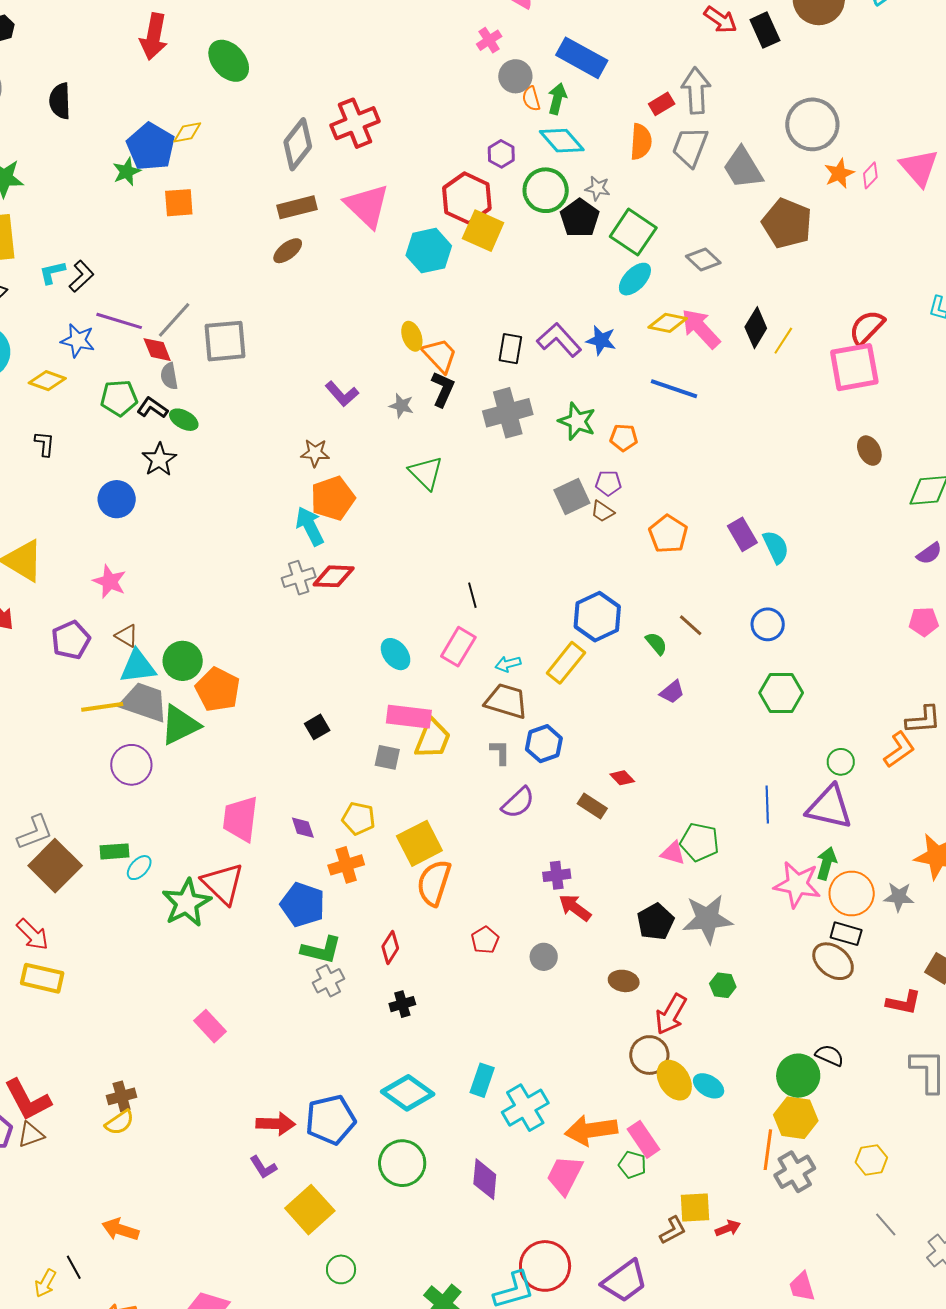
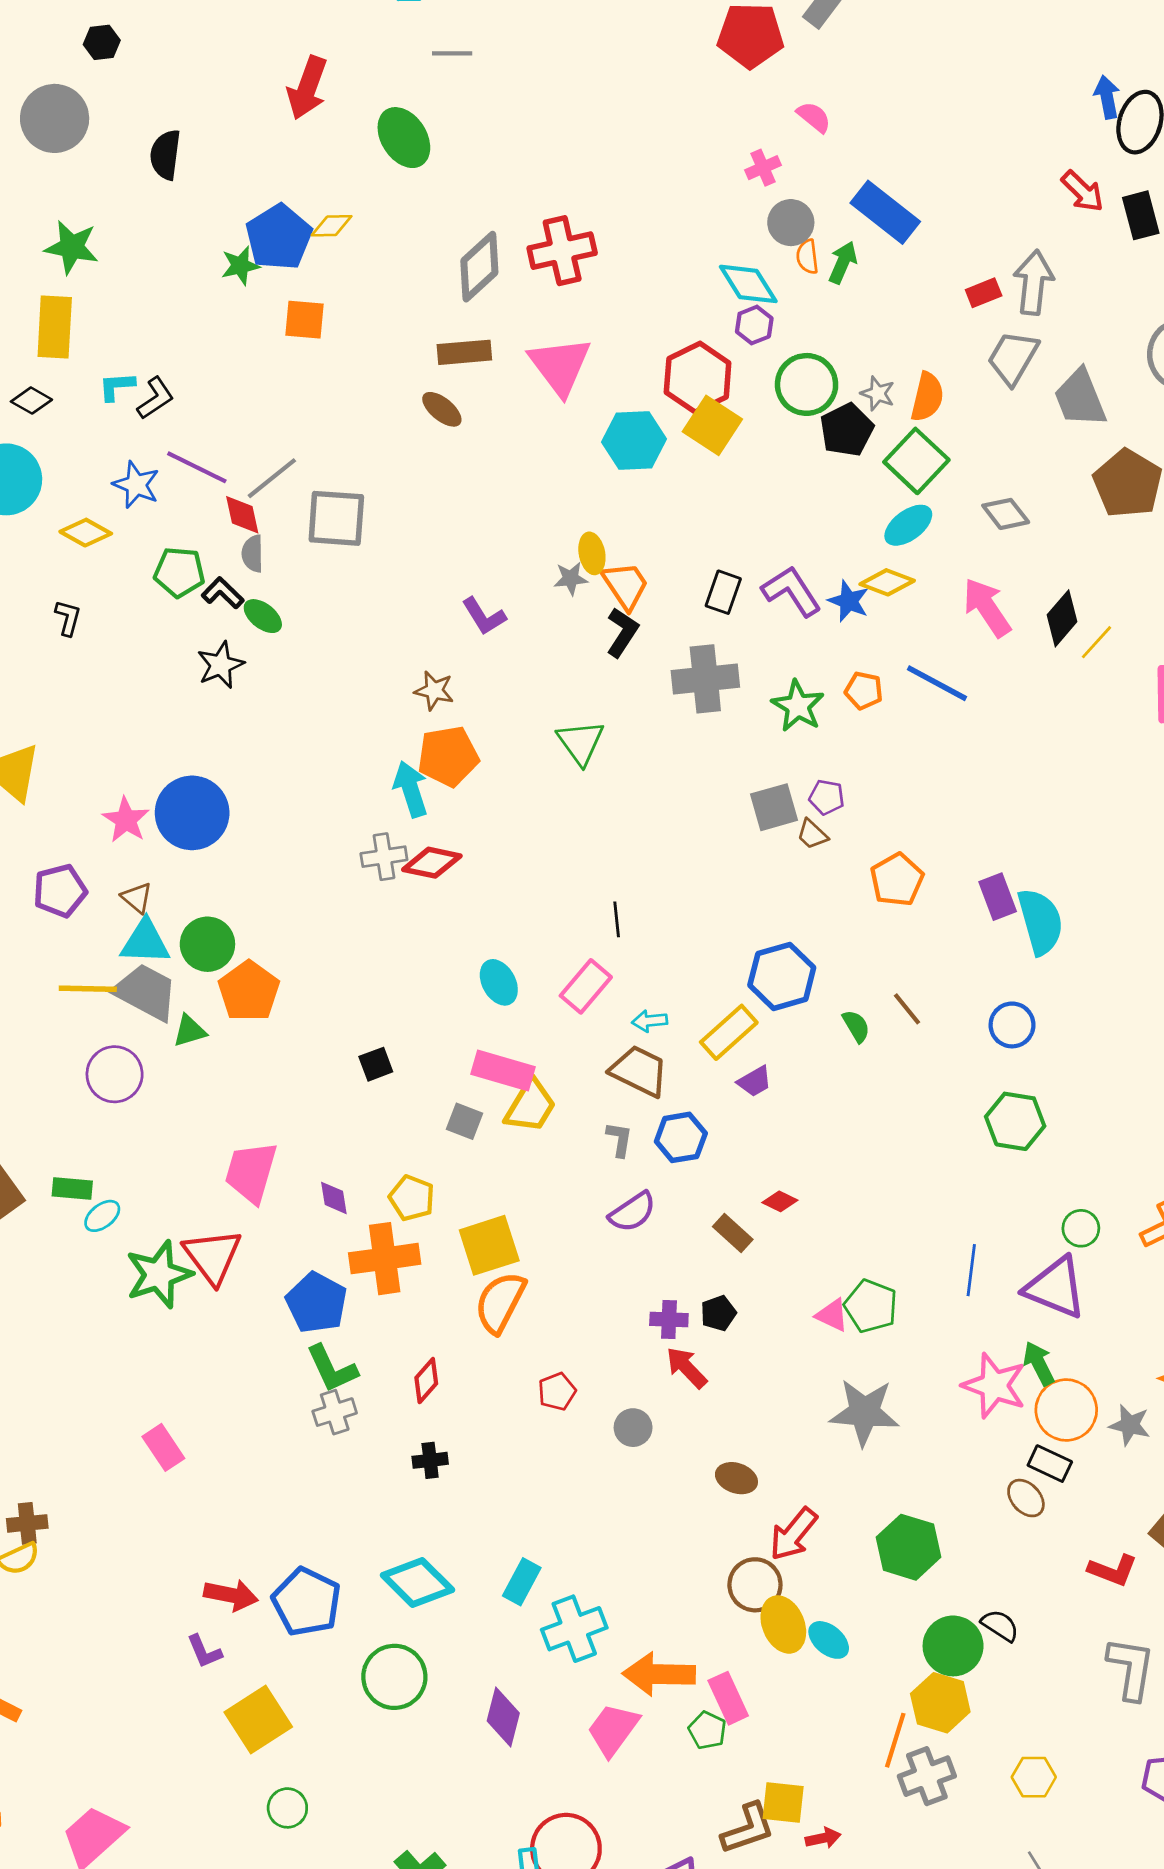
cyan diamond: (562, 141) -> (748, 284), moved
orange semicircle: (641, 142) -> (927, 397), moved
brown ellipse: (288, 251) -> (442, 409), turned 68
yellow diamond: (668, 323) -> (887, 582), moved
gray star: (401, 406) -> (571, 579), moved, turned -30
orange pentagon: (624, 438) -> (864, 691), moved
blue circle: (117, 499) -> (192, 813), moved, size x1.4
cyan semicircle: (776, 547) -> (1040, 921), size x1.4
purple trapezoid: (672, 692) -> (755, 1081), moved
green triangle: (180, 725) -> (190, 1031), size x0.6
red diamond: (622, 778) -> (780, 1201), turned -30
green arrow: (826, 863) -> (1039, 1363), turned -52
orange cross: (346, 865) -> (385, 1259), size x1.4
black pentagon: (655, 922) -> (718, 1313), moved, size x0.7
green L-shape: (321, 950) -> (332, 1369), turned 42
brown ellipse: (833, 961) -> (1026, 1498), size x0.7
green hexagon: (723, 985) -> (909, 1547), moved, size x1.8
blue pentagon: (331, 1120) -> (307, 1602), turned 30
brown L-shape: (673, 1230) -> (748, 1829), size x1.4

